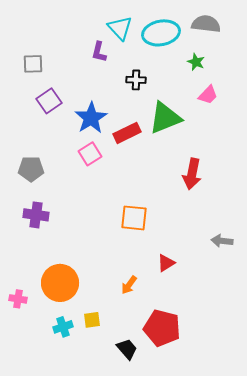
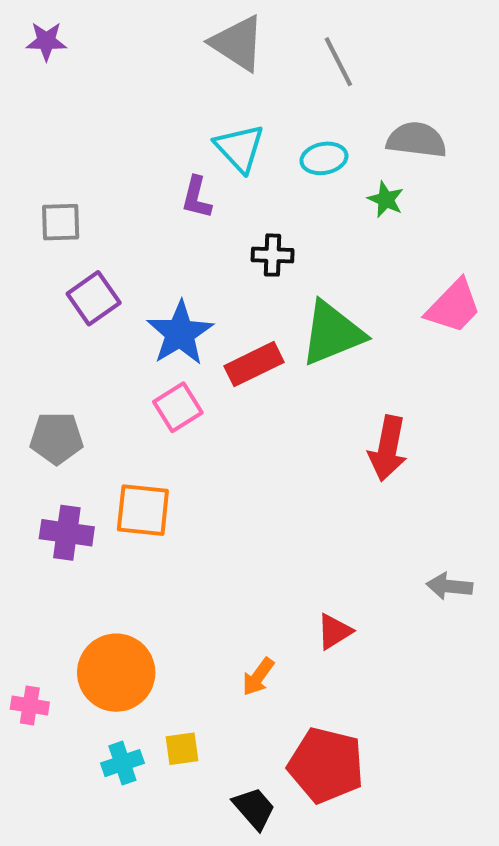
cyan ellipse: (161, 33) -> (324, 158), size x0.6
green star: (196, 62) -> (386, 200), moved
pink trapezoid: (208, 95) -> (454, 306), moved, size x1.4
orange square: (134, 218) -> (143, 510), moved

